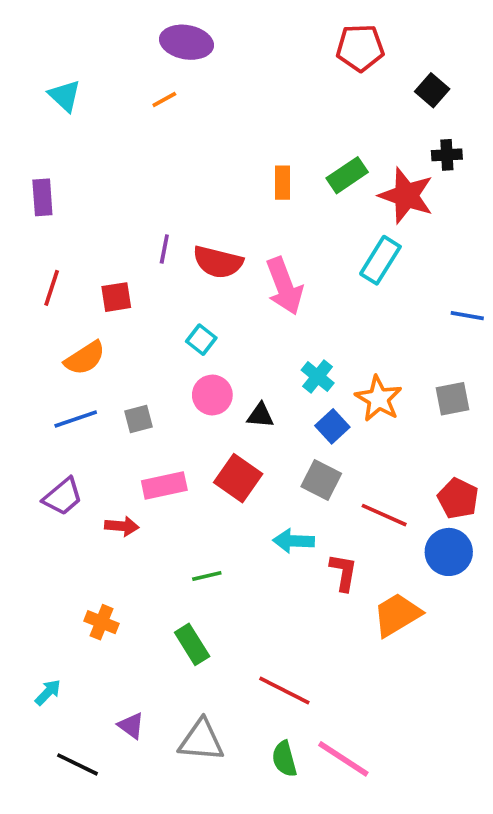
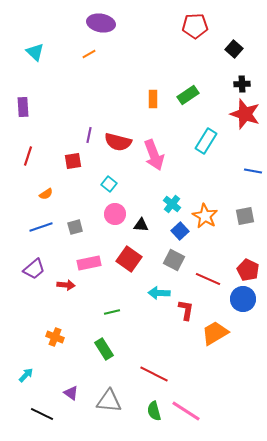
red star: (406, 196) -> (245, 114), moved
red square: (116, 297) -> (73, 161), moved
orange semicircle: (85, 358) -> (46, 194), size x0.6

